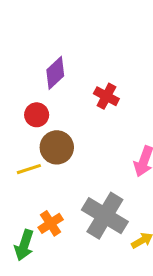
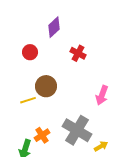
purple diamond: (55, 73) -> (54, 27), moved
red circle: (37, 115) -> (30, 52), moved

